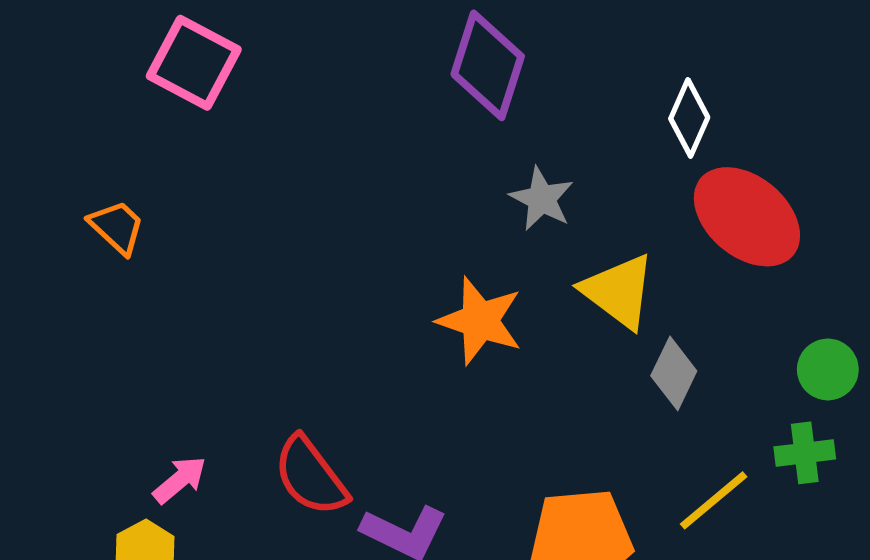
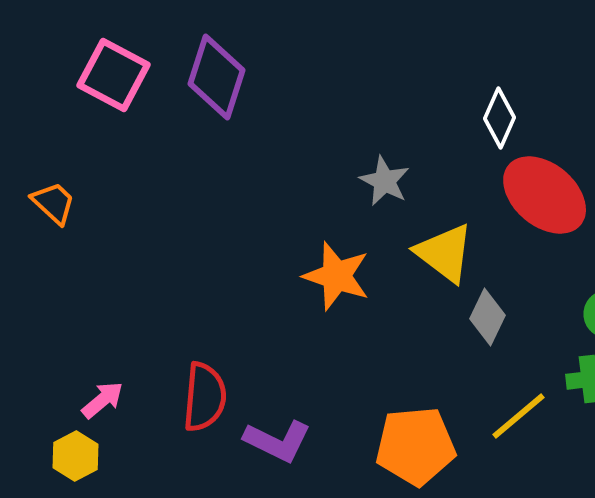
purple diamond: (488, 65) -> (217, 77), moved
red semicircle: (311, 476) -> (205, 397), turned -138

